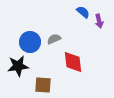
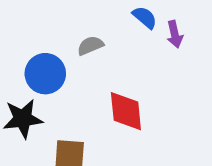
gray semicircle: (54, 39) -> (90, 46), moved

